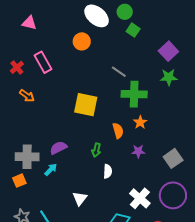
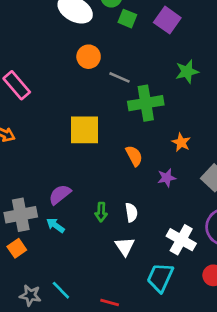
orange circle: (82, 41) -> (89, 57), moved
purple square: (168, 51) -> (167, 20), moved
orange star: (140, 122) -> (181, 142), moved
green arrow: (96, 150) -> (101, 212), moved
cyan arrow: (51, 170) -> (55, 225), turned -88
white triangle: (80, 198) -> (125, 246), moved

